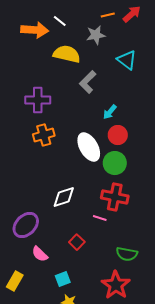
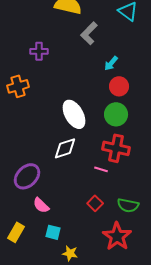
purple cross: (38, 100) -> (39, 51), size x0.7
orange cross: (44, 135) -> (18, 86), moved
white ellipse: (89, 147) -> (74, 114), moved
red square: (77, 242) -> (95, 203), moved
cyan square: (63, 279) -> (53, 232), moved, turned 35

